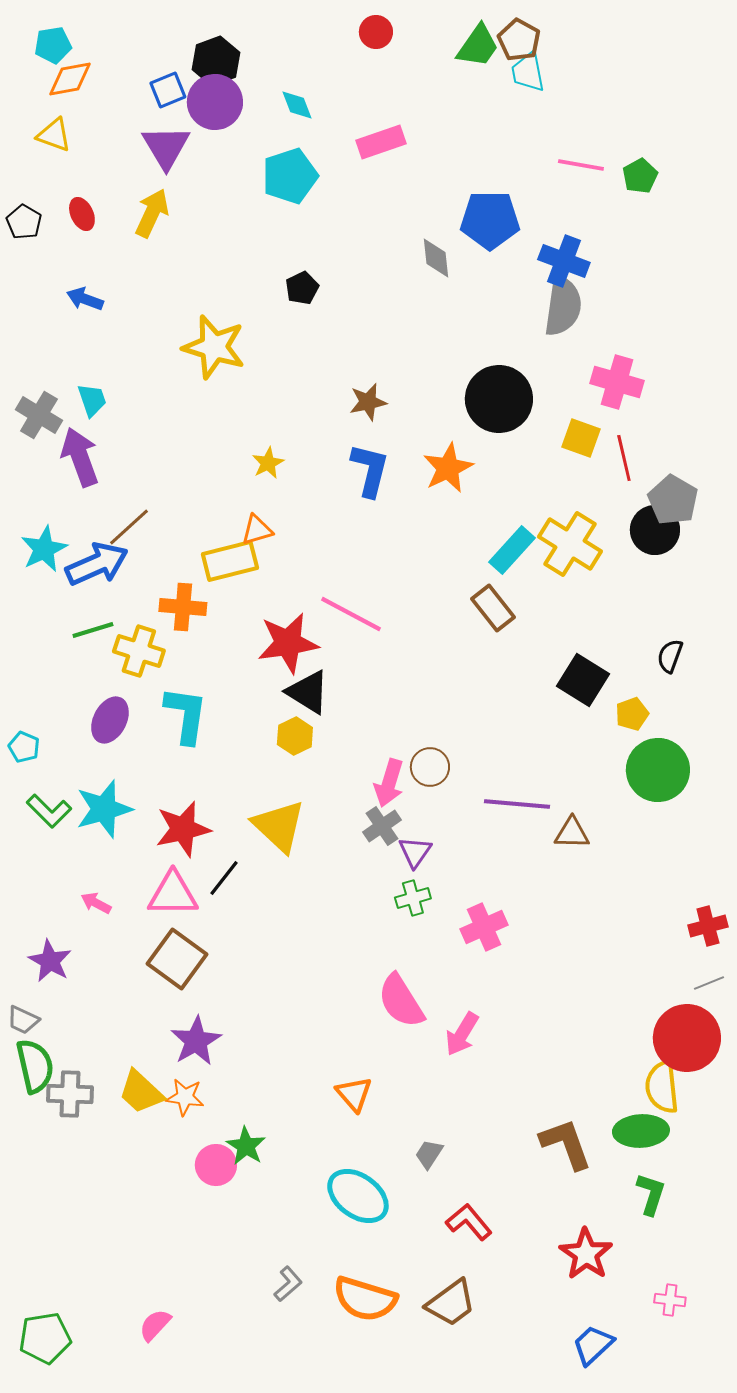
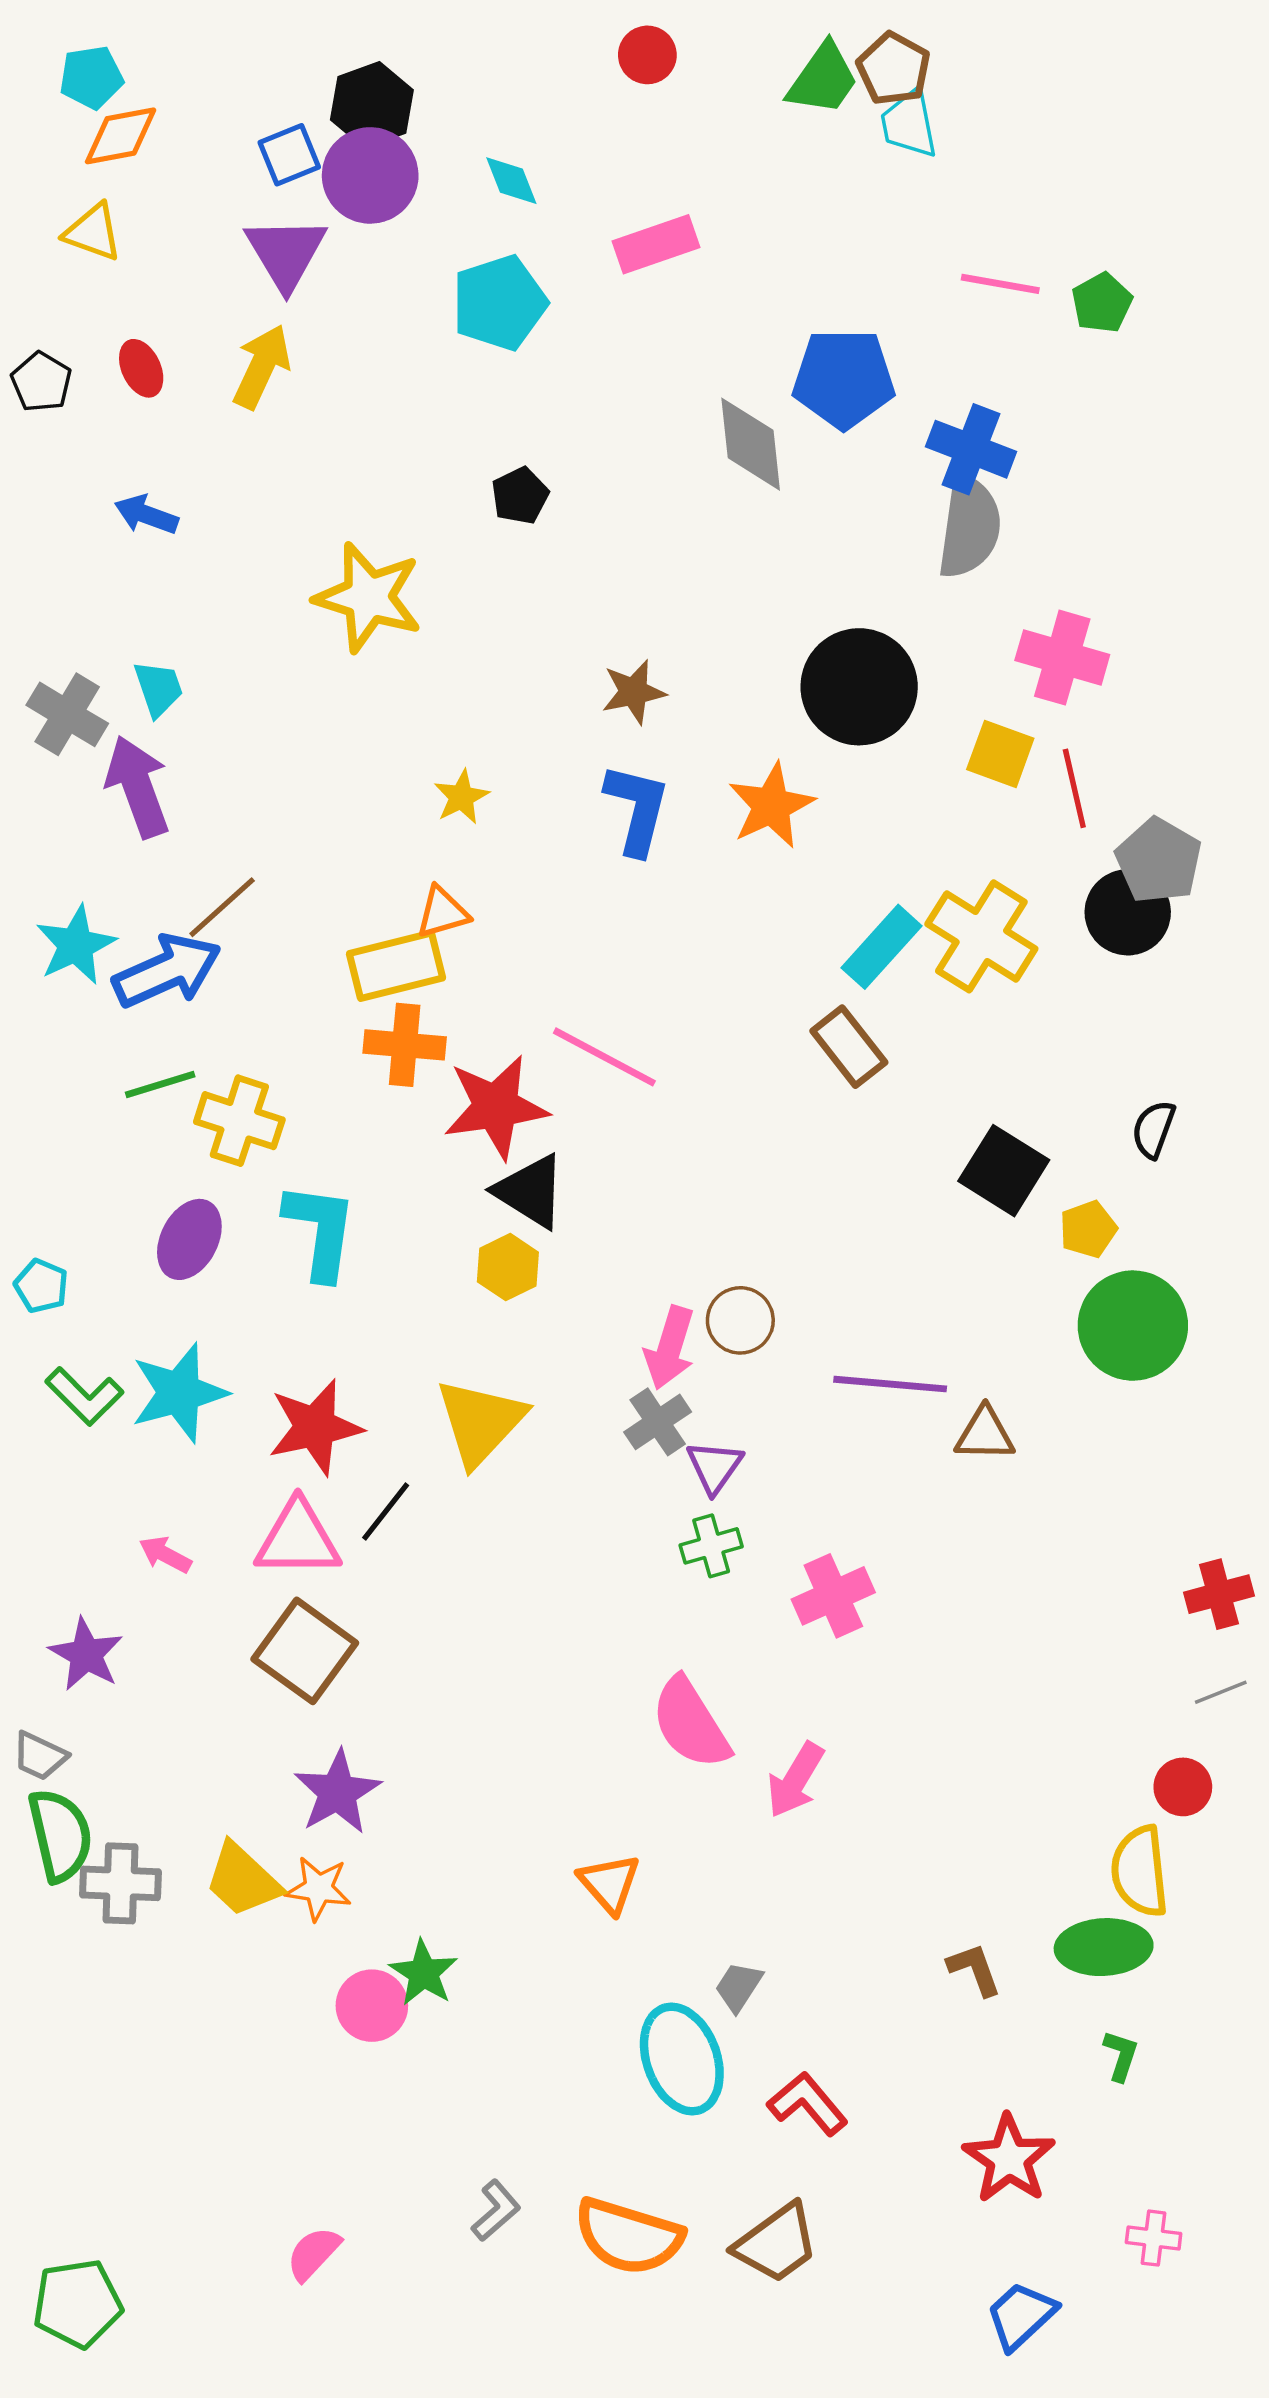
gray diamond: (436, 258) -> (751, 444), size x1.4
orange cross: (183, 607) -> (405, 1045), moved
yellow triangle: (279, 826) -> (480, 1422), turned 30
red circle: (687, 1038) -> (1183, 1787), size x0.5
brown L-shape: (566, 1144) -> (974, 1969), size x0.6
green L-shape: (651, 1194) -> (1121, 2056), size x0.7
cyan ellipse: (358, 1196) -> (682, 2059), moved, turned 34
pink semicircle: (155, 1325) -> (313, 2254), moved

